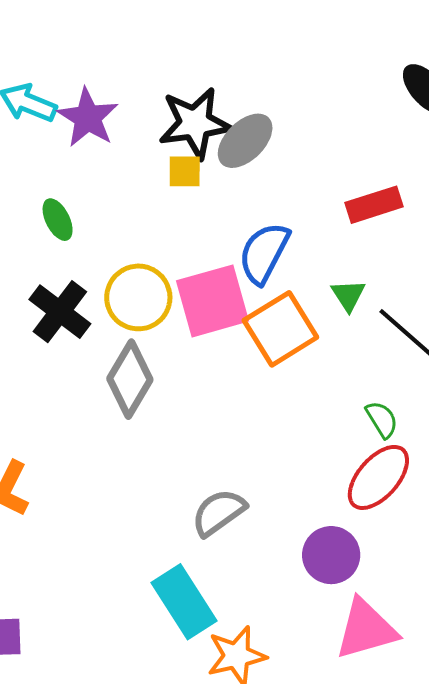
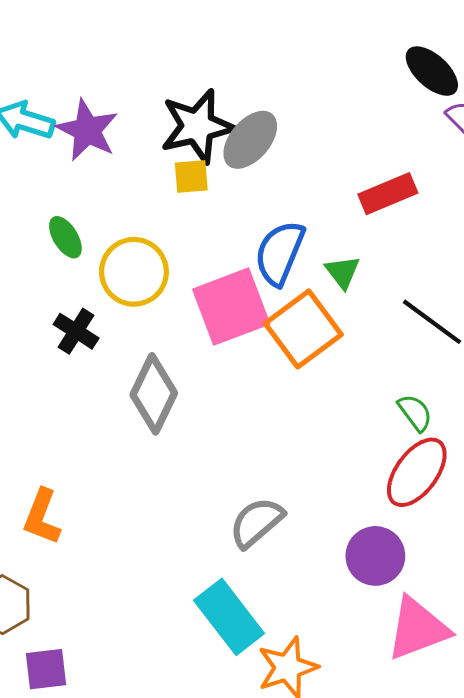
green triangle: (348, 295) -> (343, 272), moved
yellow circle: (138, 297) -> (134, 272), moved
black cross: (60, 312) -> (76, 331), size x0.7

